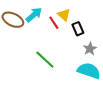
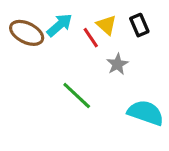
black rectangle: (78, 29) -> (139, 25), moved
gray star: (90, 49) -> (117, 64), moved

